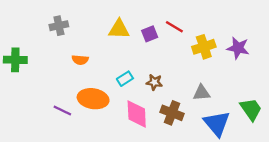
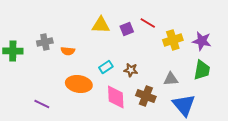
gray cross: (59, 26) -> (45, 42), moved
green trapezoid: (251, 109) -> (202, 70), moved, turned 45
purple line: (62, 110) -> (42, 104), moved

